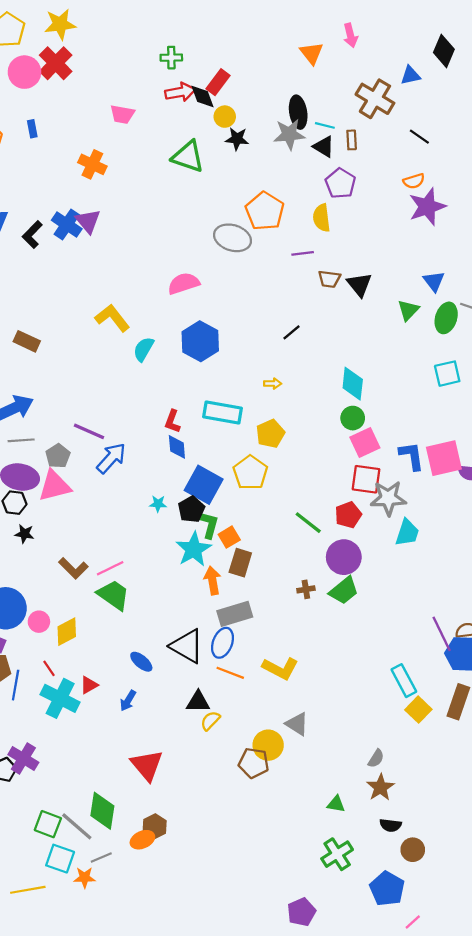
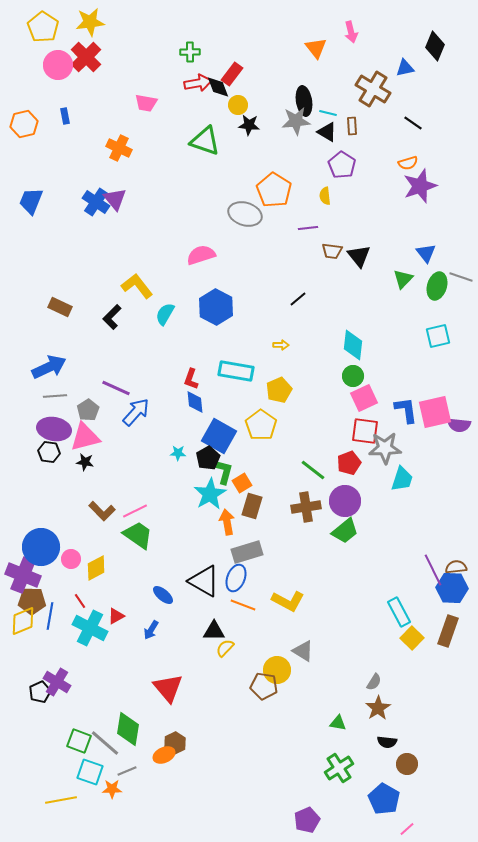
yellow semicircle: (322, 218) -> (325, 196), size x0.7
black L-shape: (32, 234) -> (112, 317), moved
black star: (24, 534) -> (85, 462), moved
brown cross: (306, 589) -> (306, 507), moved, size x1.8

